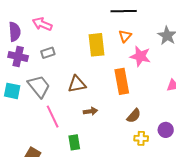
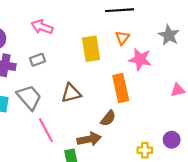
pink arrow: (42, 24) -> (42, 27), moved
brown arrow: (90, 111) -> (89, 139), moved, size x1.5
brown semicircle: (134, 116) -> (108, 118), moved

